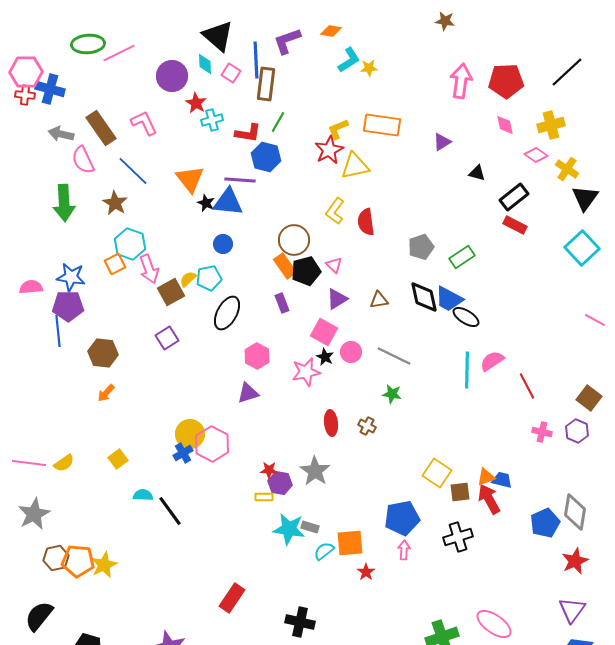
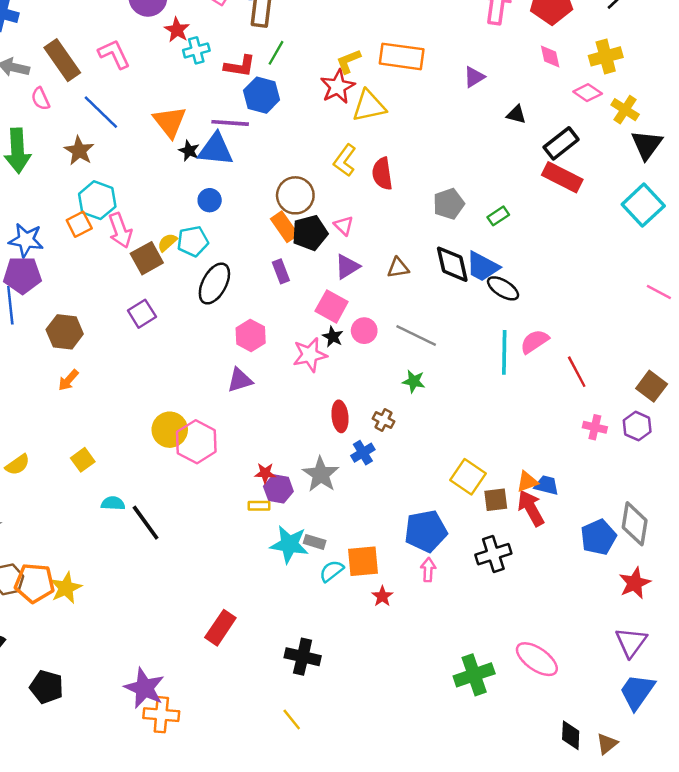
pink semicircle: (83, 160) -> (40, 99), size x0.7
red rectangle: (515, 225) -> (562, 177), size x1.4
green rectangle: (462, 257) -> (498, 216), size x0.7
blue cross: (183, 453) -> (363, 453), moved

